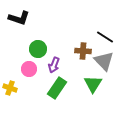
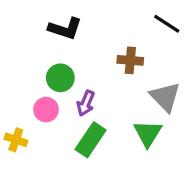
black L-shape: (19, 18) -> (65, 29), moved
black line: (105, 37) -> (167, 24), moved
brown cross: (83, 51) -> (130, 60), moved

